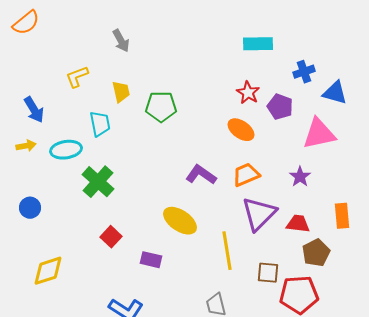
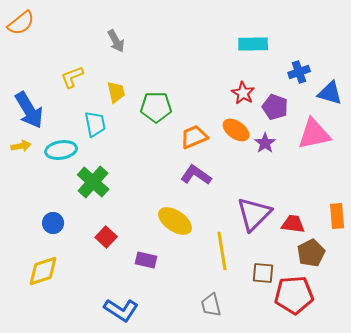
blue arrow: (34, 110) -> (29, 110), size x1.4
orange trapezoid: (246, 175) -> (194, 137), moved
purple star: (300, 177) -> (265, 143), moved
blue circle: (30, 208) -> (53, 223), moved

